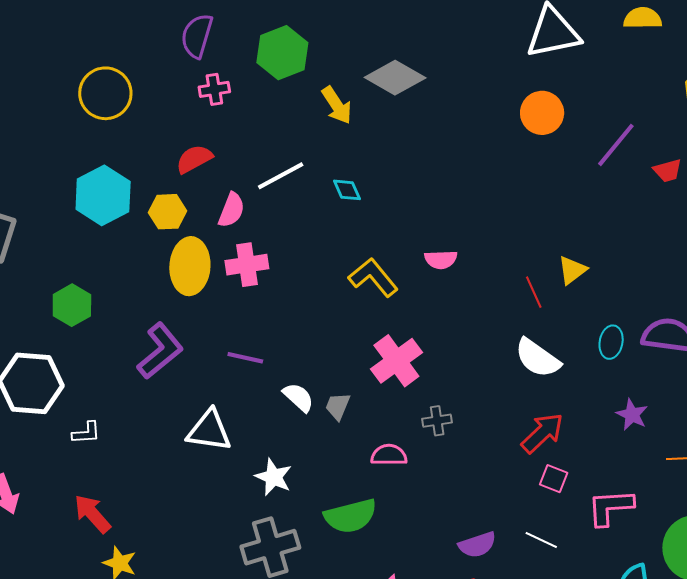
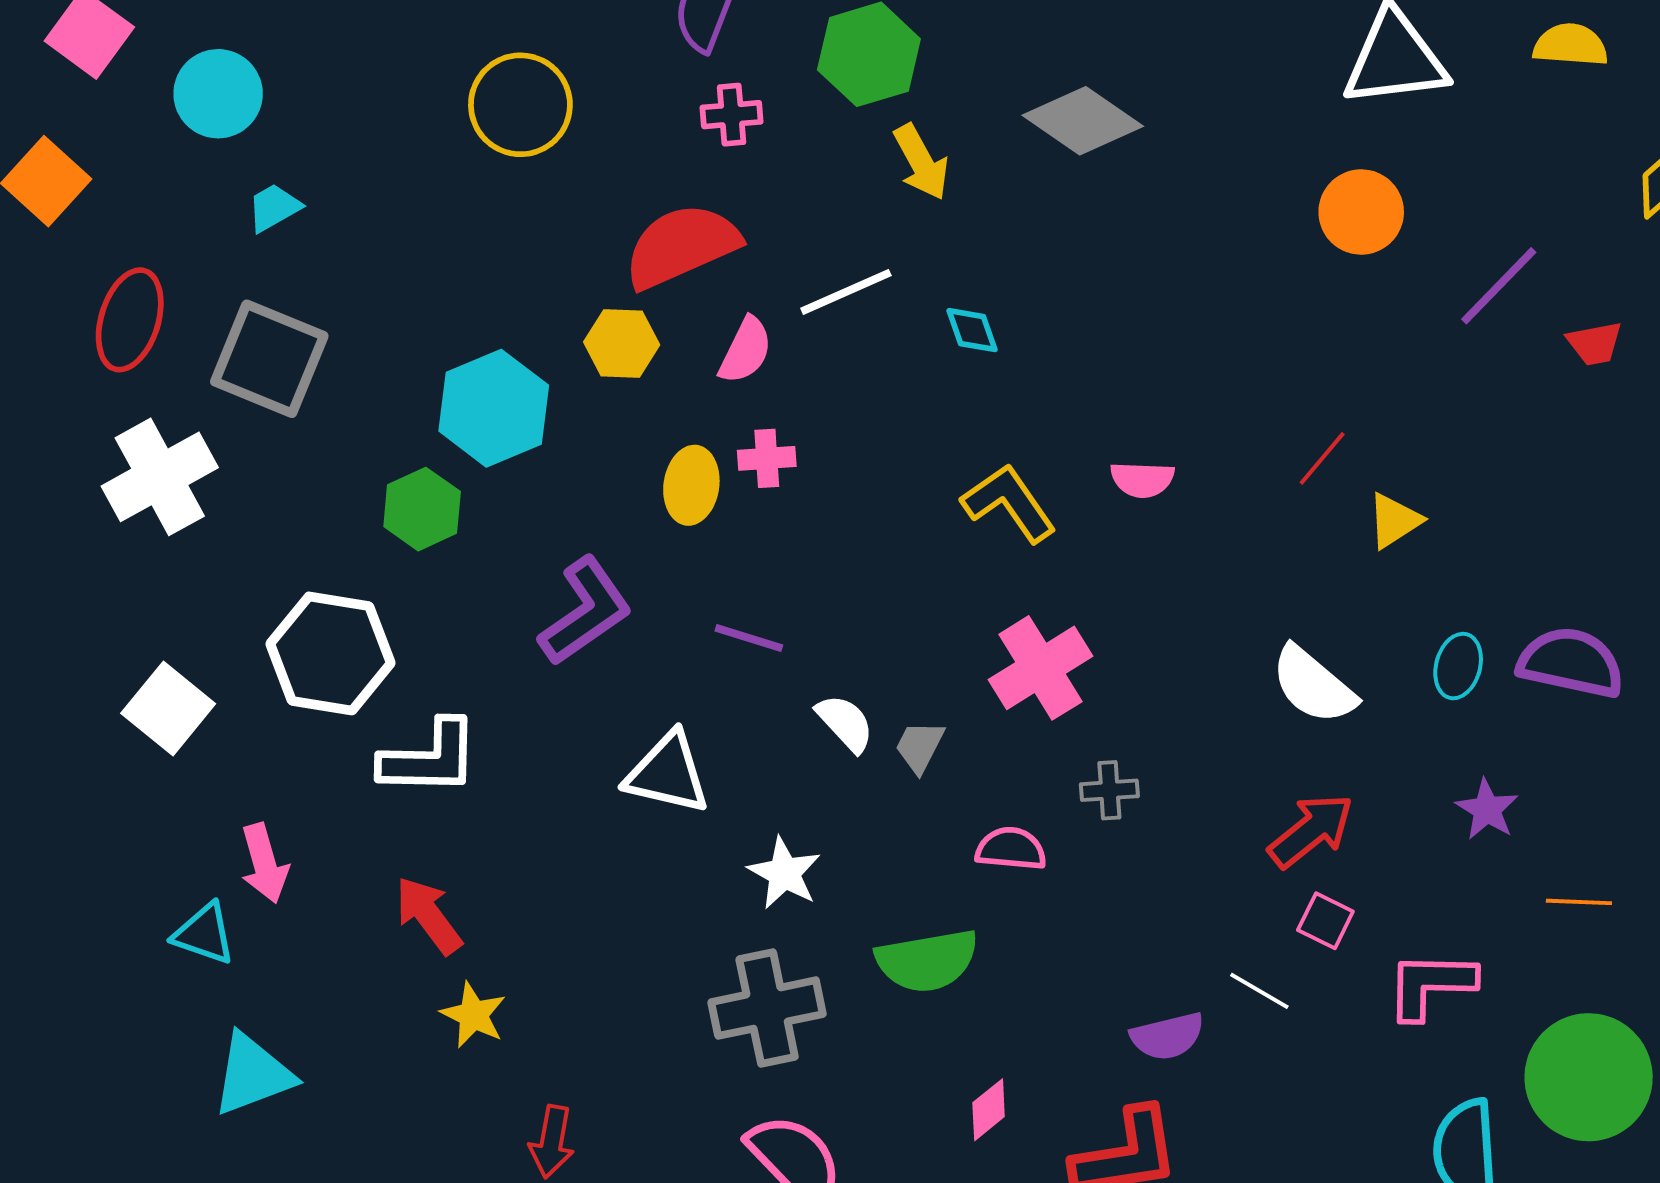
yellow arrow: (337, 105) -> (921, 162), moved
red semicircle: (194, 159) -> (681, 246), size x1.6
cyan hexagon: (103, 195) -> (494, 408), moved
pink cross: (247, 265) -> (767, 458), size x0.7
yellow ellipse: (190, 266) -> (691, 485), moved, size x0.7
red line: (534, 292) -> (1322, 458), moved, turned 60
white L-shape: (86, 433) -> (430, 758), size x1.8
white line: (541, 540) -> (1259, 991), moved

